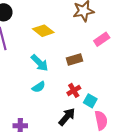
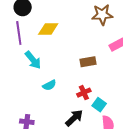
yellow diamond: (43, 31) -> (48, 29), moved, turned -45
cyan arrow: (40, 63) -> (33, 60), moved

